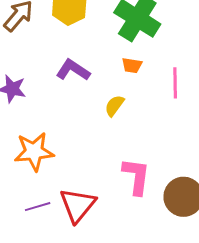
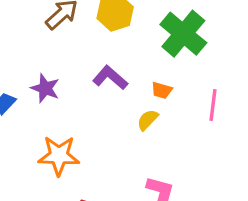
orange trapezoid: (132, 65) -> (162, 90), moved

